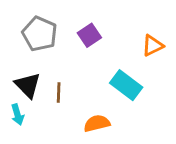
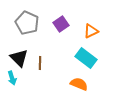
orange triangle: (153, 46) -> (91, 31), moved
orange semicircle: (97, 123) -> (79, 84), moved, turned 36

